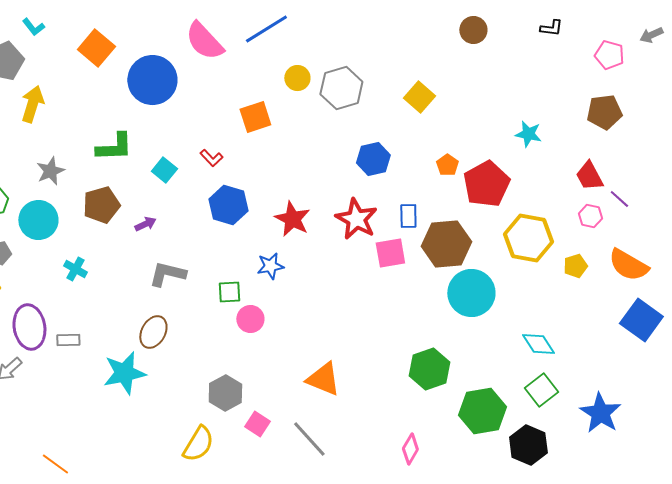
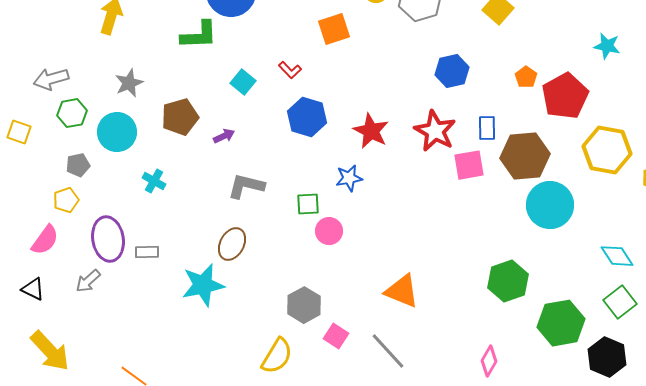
green L-shape: (114, 147) -> (199, 35), moved

